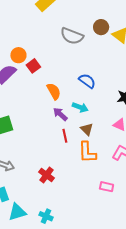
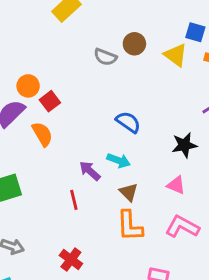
brown circle: (101, 27) -> (134, 44), moved
gray semicircle: (72, 36) -> (105, 57), size x0.7
orange semicircle: (54, 91) -> (42, 134), moved
red line: (65, 136) -> (74, 200), moved

